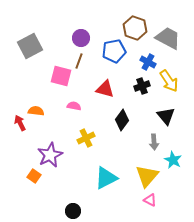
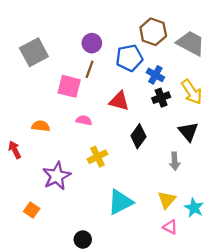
blue cross: (148, 62) -> (155, 75), moved
red arrow: (20, 123) -> (15, 150), moved
cyan star: (173, 160) -> (194, 208), moved
orange square: (34, 176) -> (32, 210), moved
yellow triangle: (147, 176) -> (167, 200), size x0.7

